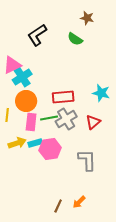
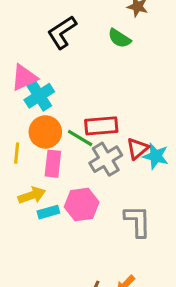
cyan star: (101, 93) -> (156, 156), moved
green line: (49, 118) -> (80, 138), moved, turned 42
red triangle: (93, 122) -> (138, 149), moved
cyan rectangle: (35, 143) -> (48, 212), moved

